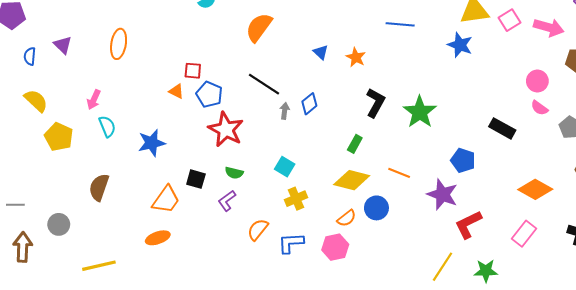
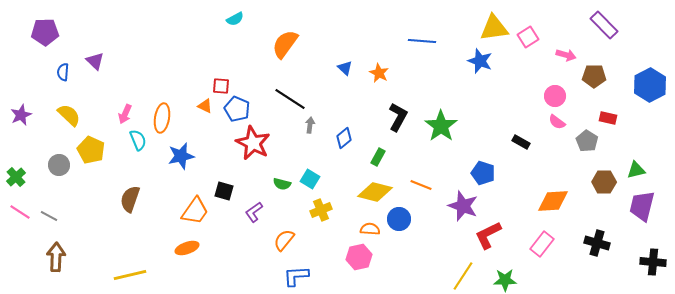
pink arrow: (549, 27) -> (566, 55), moved, size x0.7
orange ellipse: (119, 44) -> (162, 118), moved
blue diamond: (309, 104) -> (344, 138), moved
black rectangle: (502, 128) -> (521, 142), size x0.7
green semicircle: (234, 173) -> (282, 184), moved
orange diamond: (535, 189) -> (553, 201), turned -32
gray line: (15, 205) -> (49, 216), turned 30
orange semicircle: (347, 218) -> (370, 229), turned -138
gray circle: (59, 224) -> (59, 165), moved
blue L-shape: (291, 243) -> (296, 276), moved

